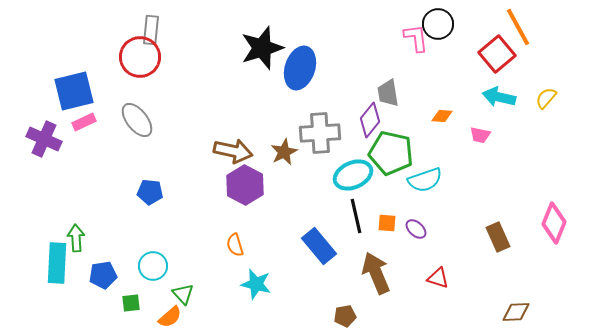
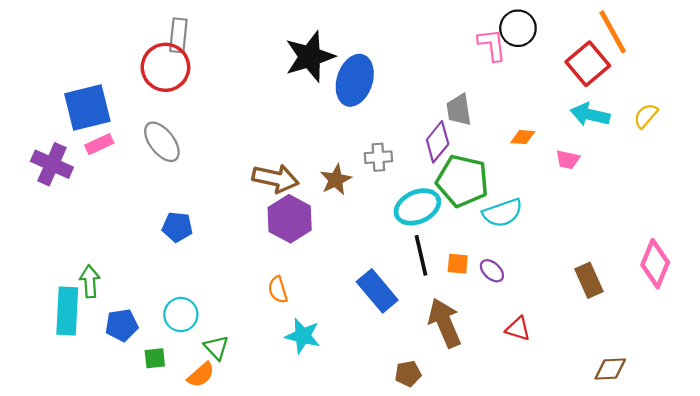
gray cross: (320, 133) -> (378, 157), size x0.6

